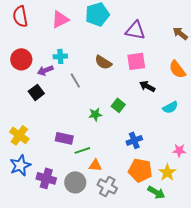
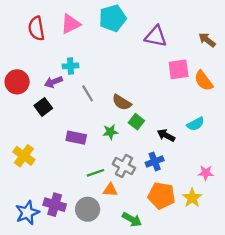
red semicircle: (20, 16) -> (36, 28), moved
red circle: (21, 59) -> (17, 82), moved
pink square: (136, 61) -> (179, 69), moved
brown semicircle: (103, 62) -> (122, 102), moved
black arrow: (147, 86) -> (166, 135), moved
purple rectangle: (64, 138) -> (76, 138), moved
blue star: (20, 165) -> (27, 213), moved
gray cross: (107, 186) -> (124, 166), moved
green arrow: (156, 192) -> (132, 219), moved

